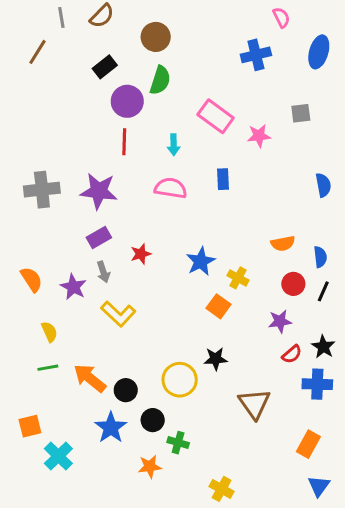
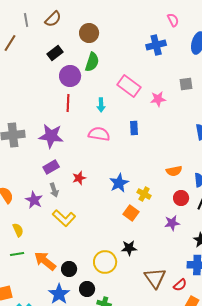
red semicircle: (292, 354) -> (180, 285), moved

